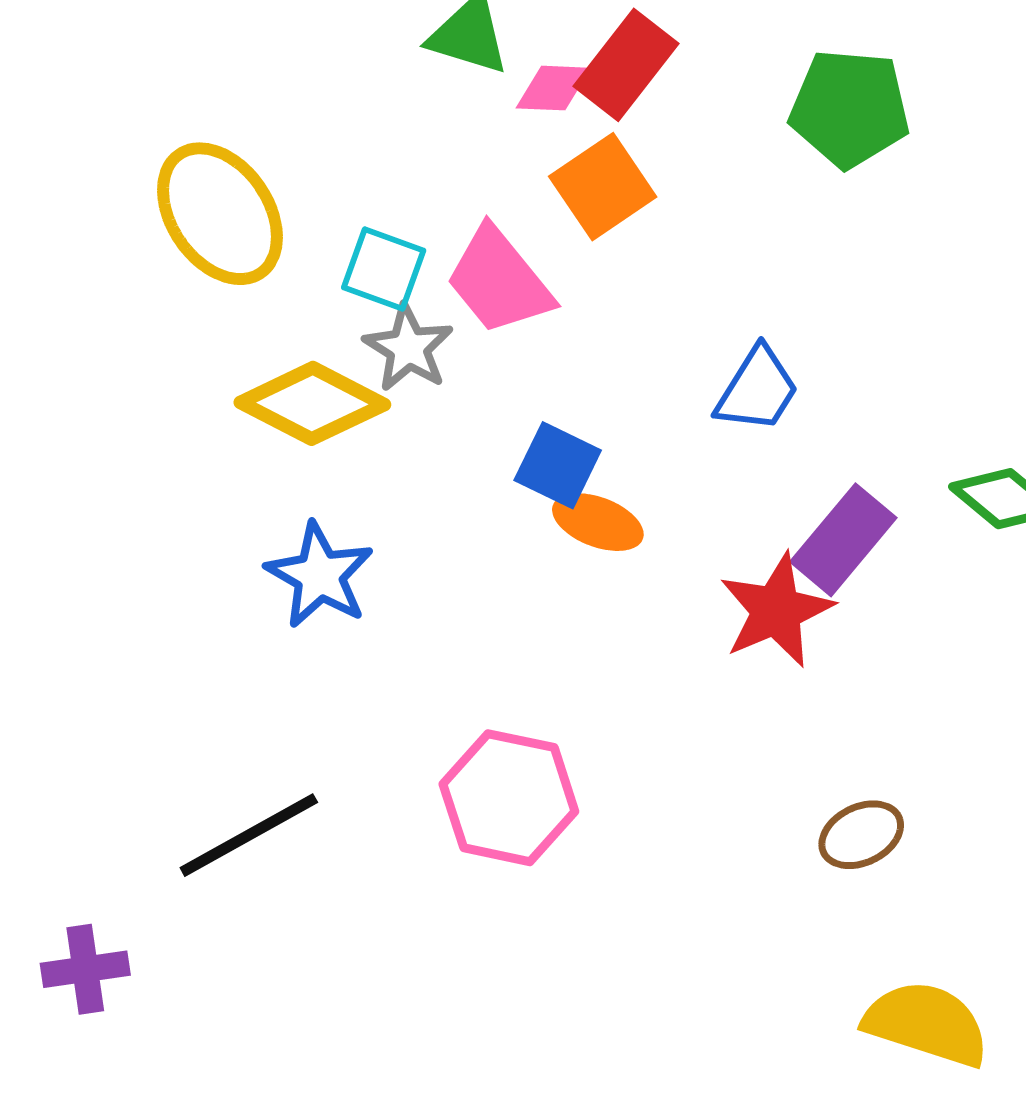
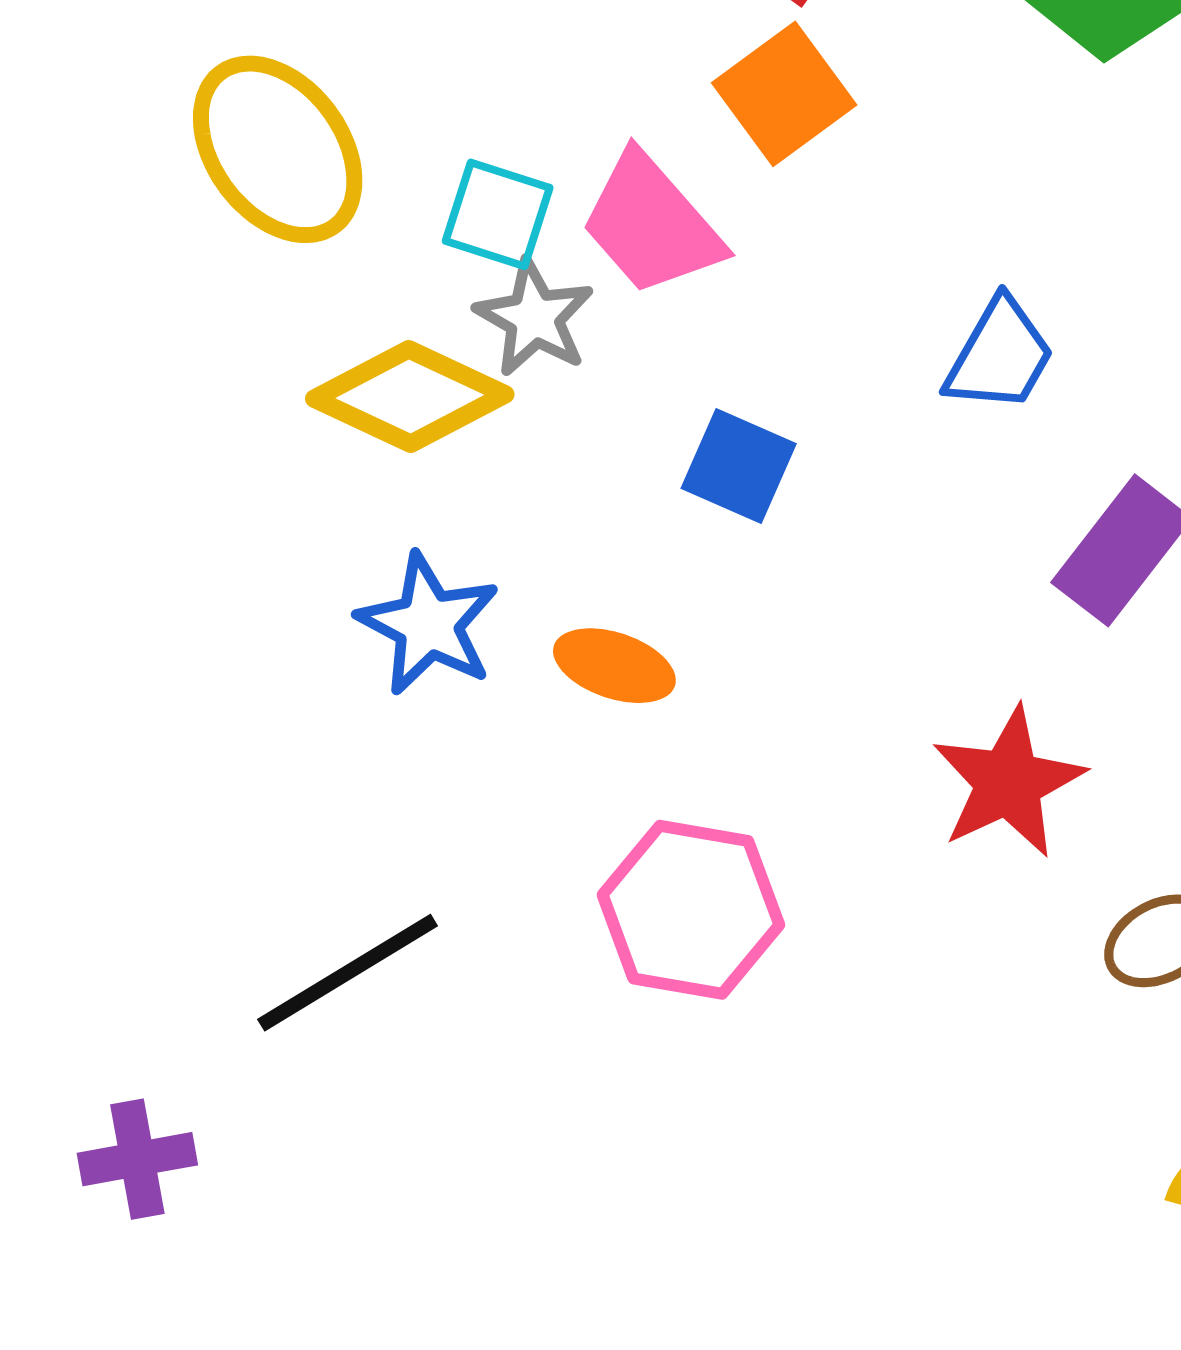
orange ellipse: (598, 522) -> (614, 666), moved
red star: (776, 610) -> (1008, 782), moved

